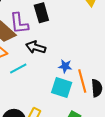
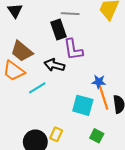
purple L-shape: (19, 23) -> (73, 49), moved
blue star: (65, 66) -> (99, 82), moved

